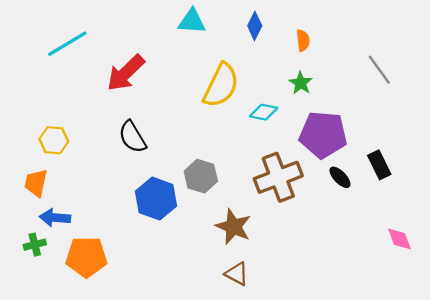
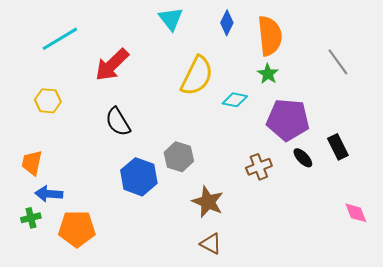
cyan triangle: (192, 21) -> (171, 19), turned 48
orange semicircle: (303, 40) -> (270, 36), size x2.0
yellow hexagon: (54, 140) -> (48, 101), moved
brown cross: (278, 177) -> (259, 167), moved, size x0.6

